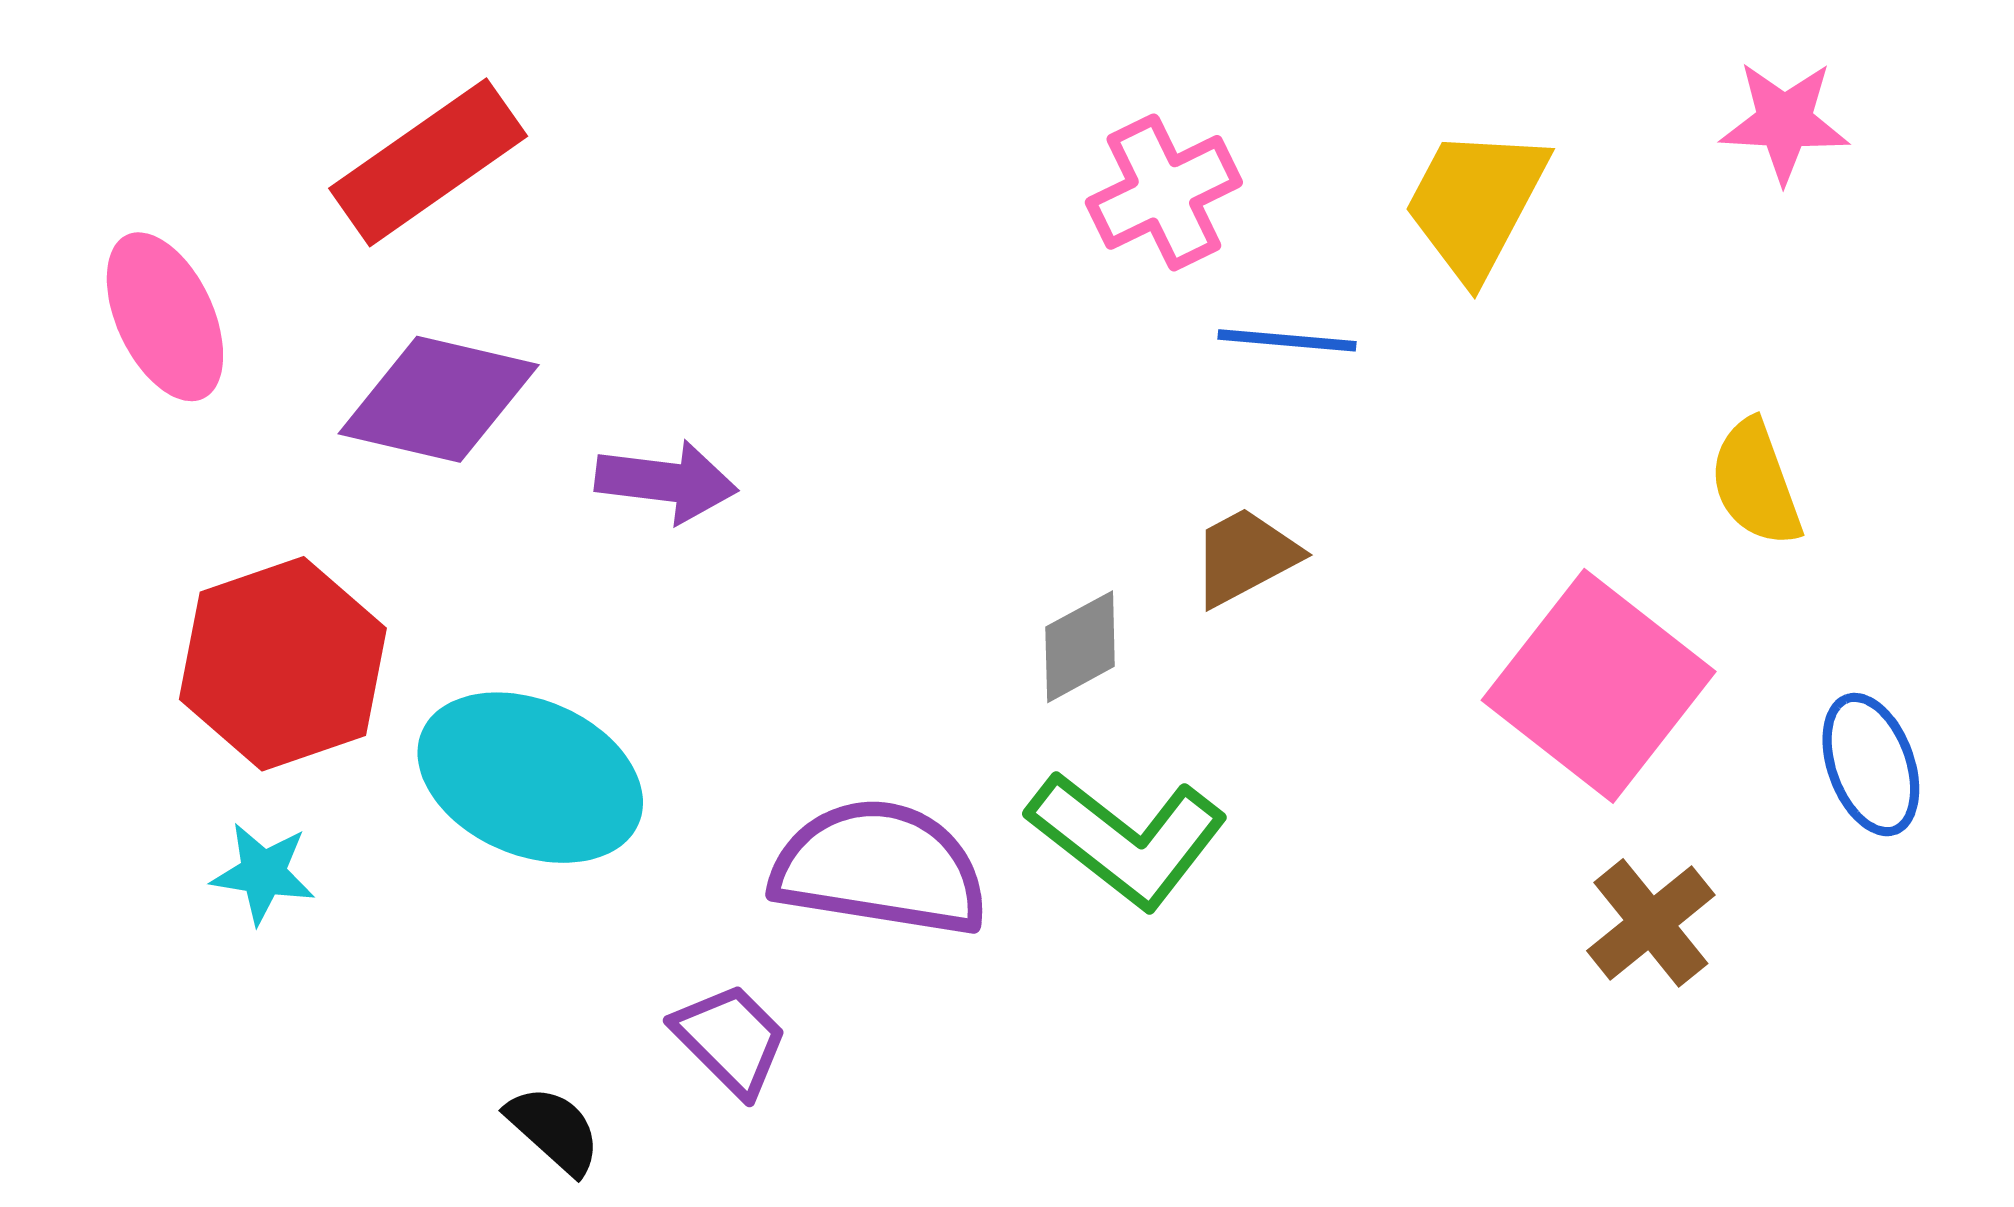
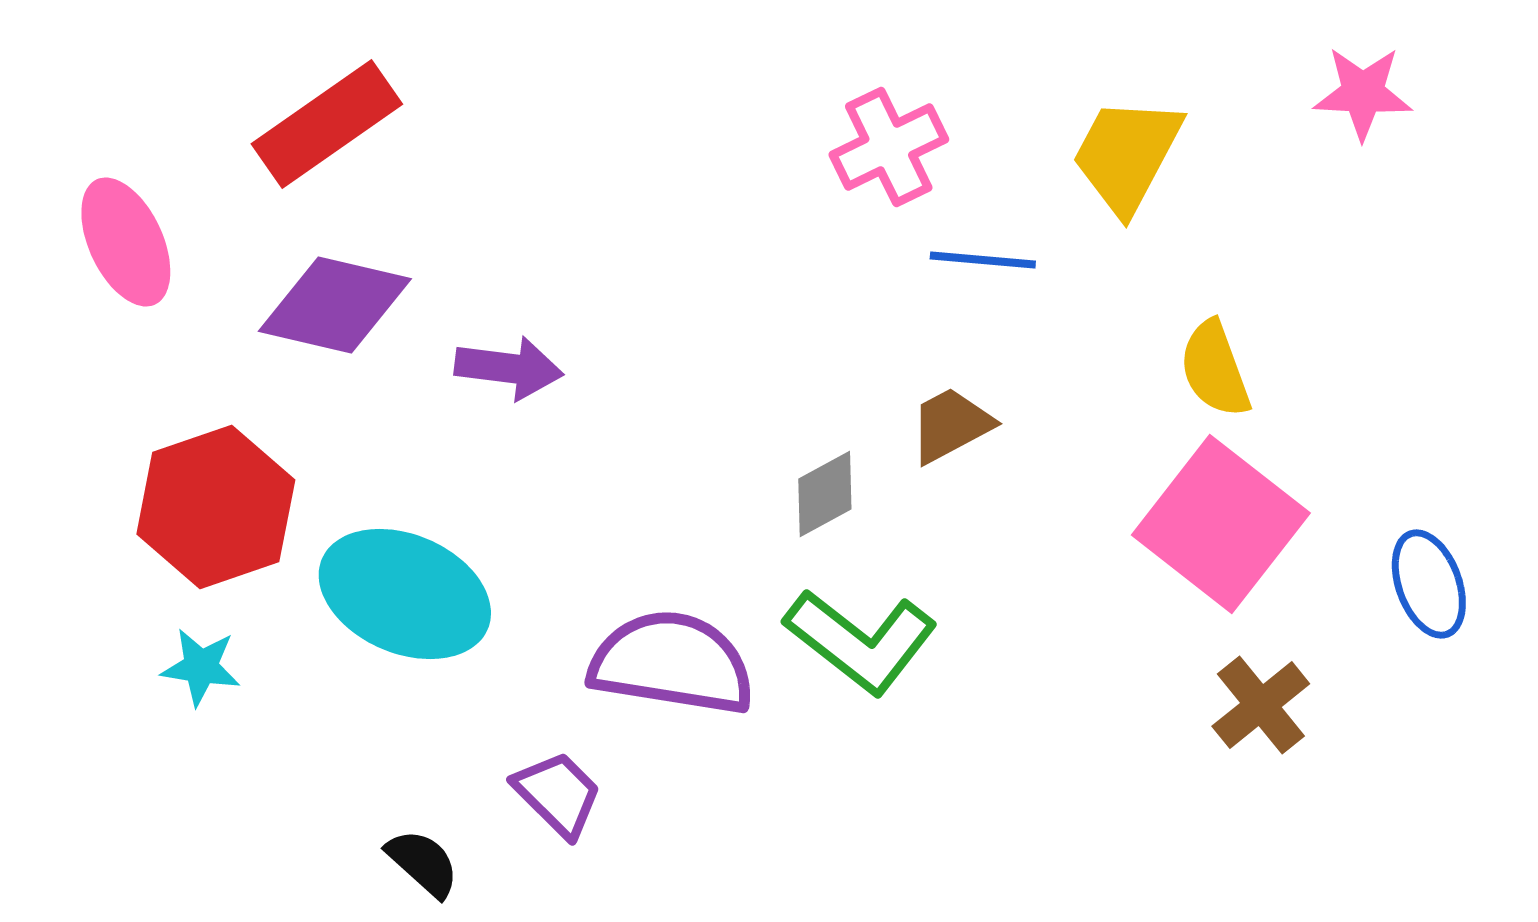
yellow semicircle: (1756, 483) -> (1215, 369), moved

